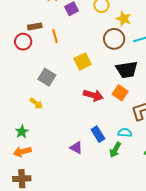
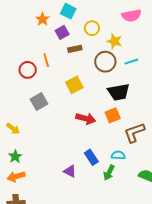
brown rectangle: (35, 26) -> (75, 49), moved
red circle: (23, 42) -> (28, 70), moved
gray square: (47, 77) -> (39, 101), turned 30
orange square: (120, 93) -> (113, 115), turned 35
yellow arrow: (36, 103) -> (13, 129), moved

